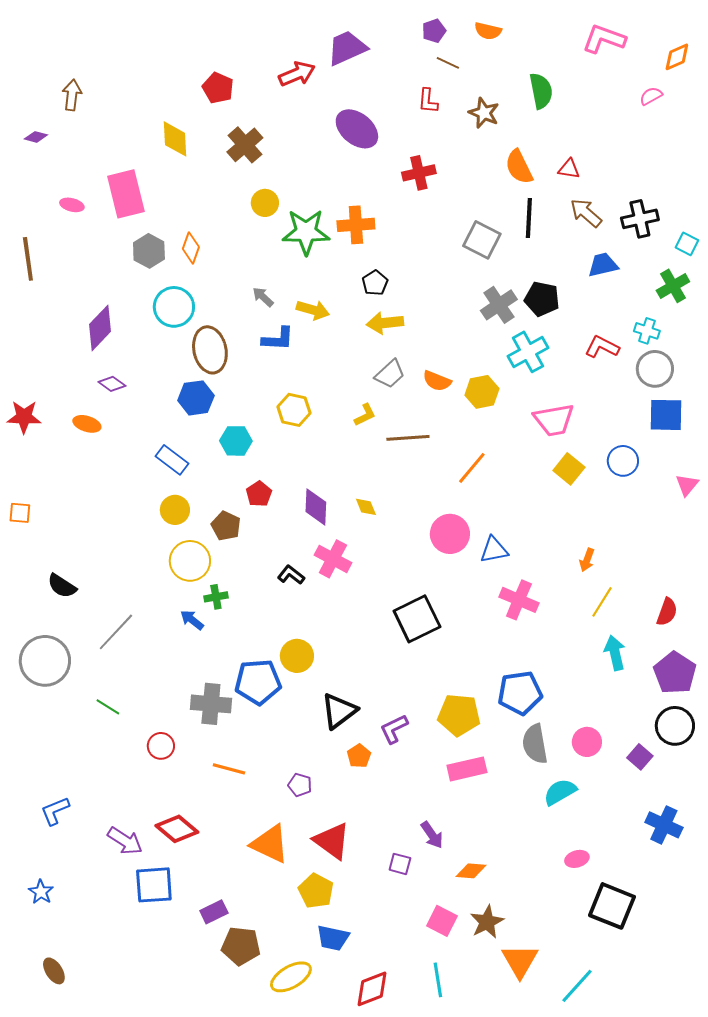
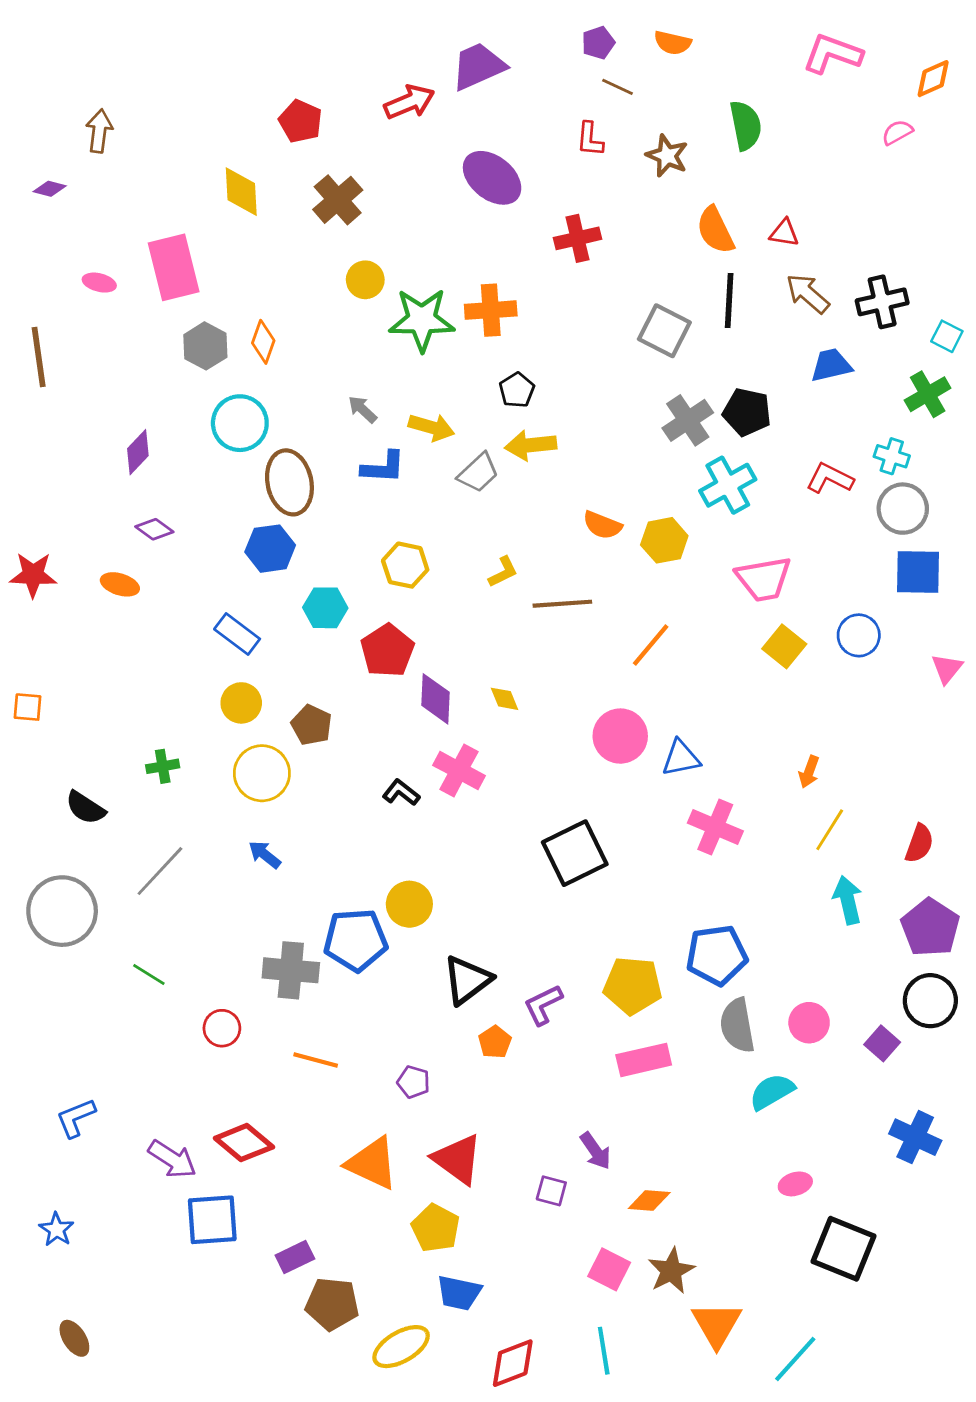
purple diamond: (100, 328) -> (138, 452), size x0.7
gray trapezoid: (390, 374) -> (478, 473), moved
red pentagon: (259, 494) -> (387, 651), moved, size x1.5
green cross: (216, 597) -> (163, 766), moved

